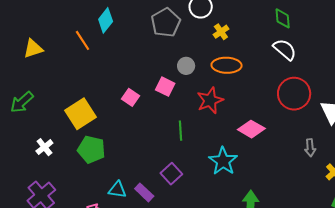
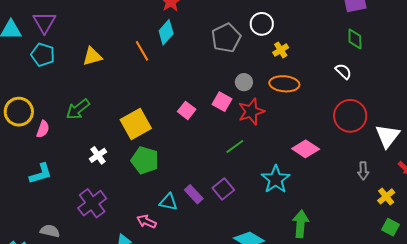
green diamond: (283, 18) -> (355, 39), moved
white semicircle: (285, 50) -> (343, 71), size x0.7
red star: (210, 100) -> (251, 112), moved
green line: (181, 131) -> (235, 146), turned 54
purple rectangle: (144, 192) -> (194, 194), moved

